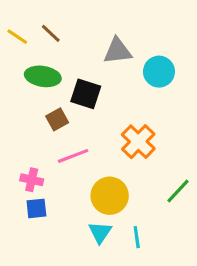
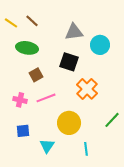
black square: (86, 94) -> (69, 62), moved
pink cross: (32, 180) -> (20, 100), moved
cyan triangle: (100, 232) -> (47, 146), moved

